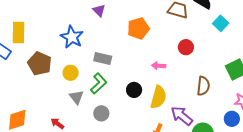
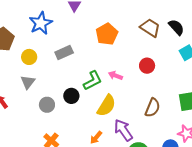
orange pentagon: (138, 28) -> (107, 34), turned -30
gray rectangle: (103, 58) -> (64, 53), turned -54
green L-shape: (99, 83) -> (93, 81), moved
black circle: (134, 90) -> (71, 96), moved

